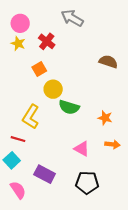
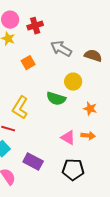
gray arrow: (72, 18) -> (61, 49), moved
red cross: (47, 41) -> (35, 26), moved, turned 35
yellow circle: (53, 89) -> (73, 82), moved
orange arrow: (113, 144) -> (88, 136), moved

